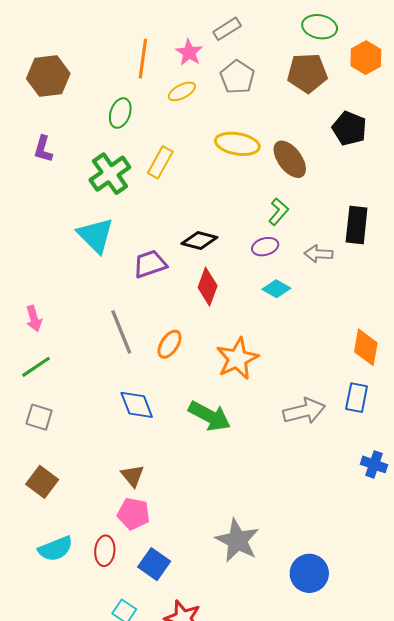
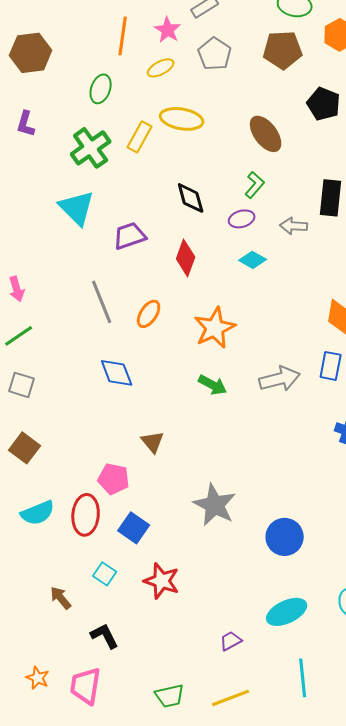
yellow ellipse: (237, 144) -> (182, 119), moved
black diamond: (199, 240) -> (191, 198), moved, turned 60
green arrow: (210, 416) -> (213, 385), moved, size x0.7
brown triangle: (133, 476) -> (153, 442), moved
red ellipse: (105, 551) -> (86, 515), size x1.4

